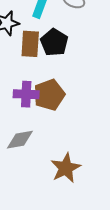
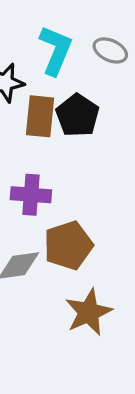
brown pentagon: (49, 95) -> (68, 245), moved

